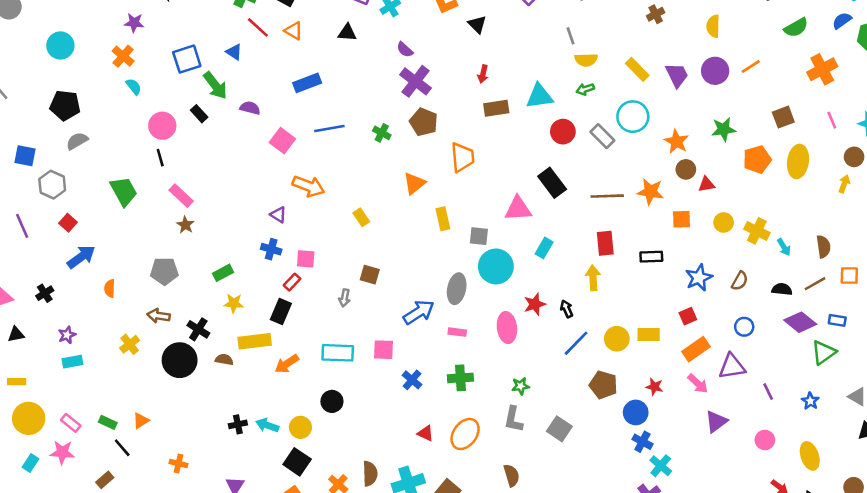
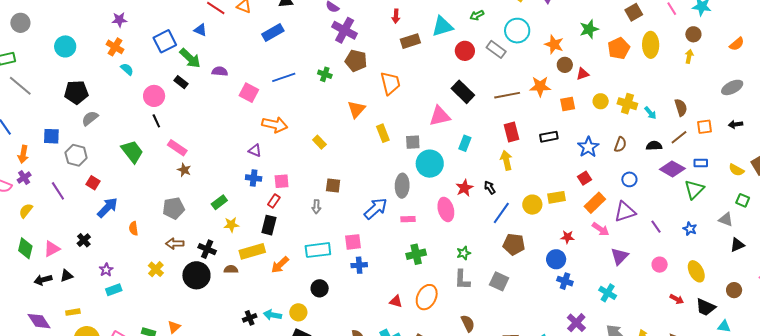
blue rectangle: (307, 83) -> (273, 33), moved
blue cross: (412, 380) -> (359, 265), moved, turned -35
brown pentagon: (603, 385) -> (514, 244), moved
cyan cross: (661, 466) -> (608, 293), moved

